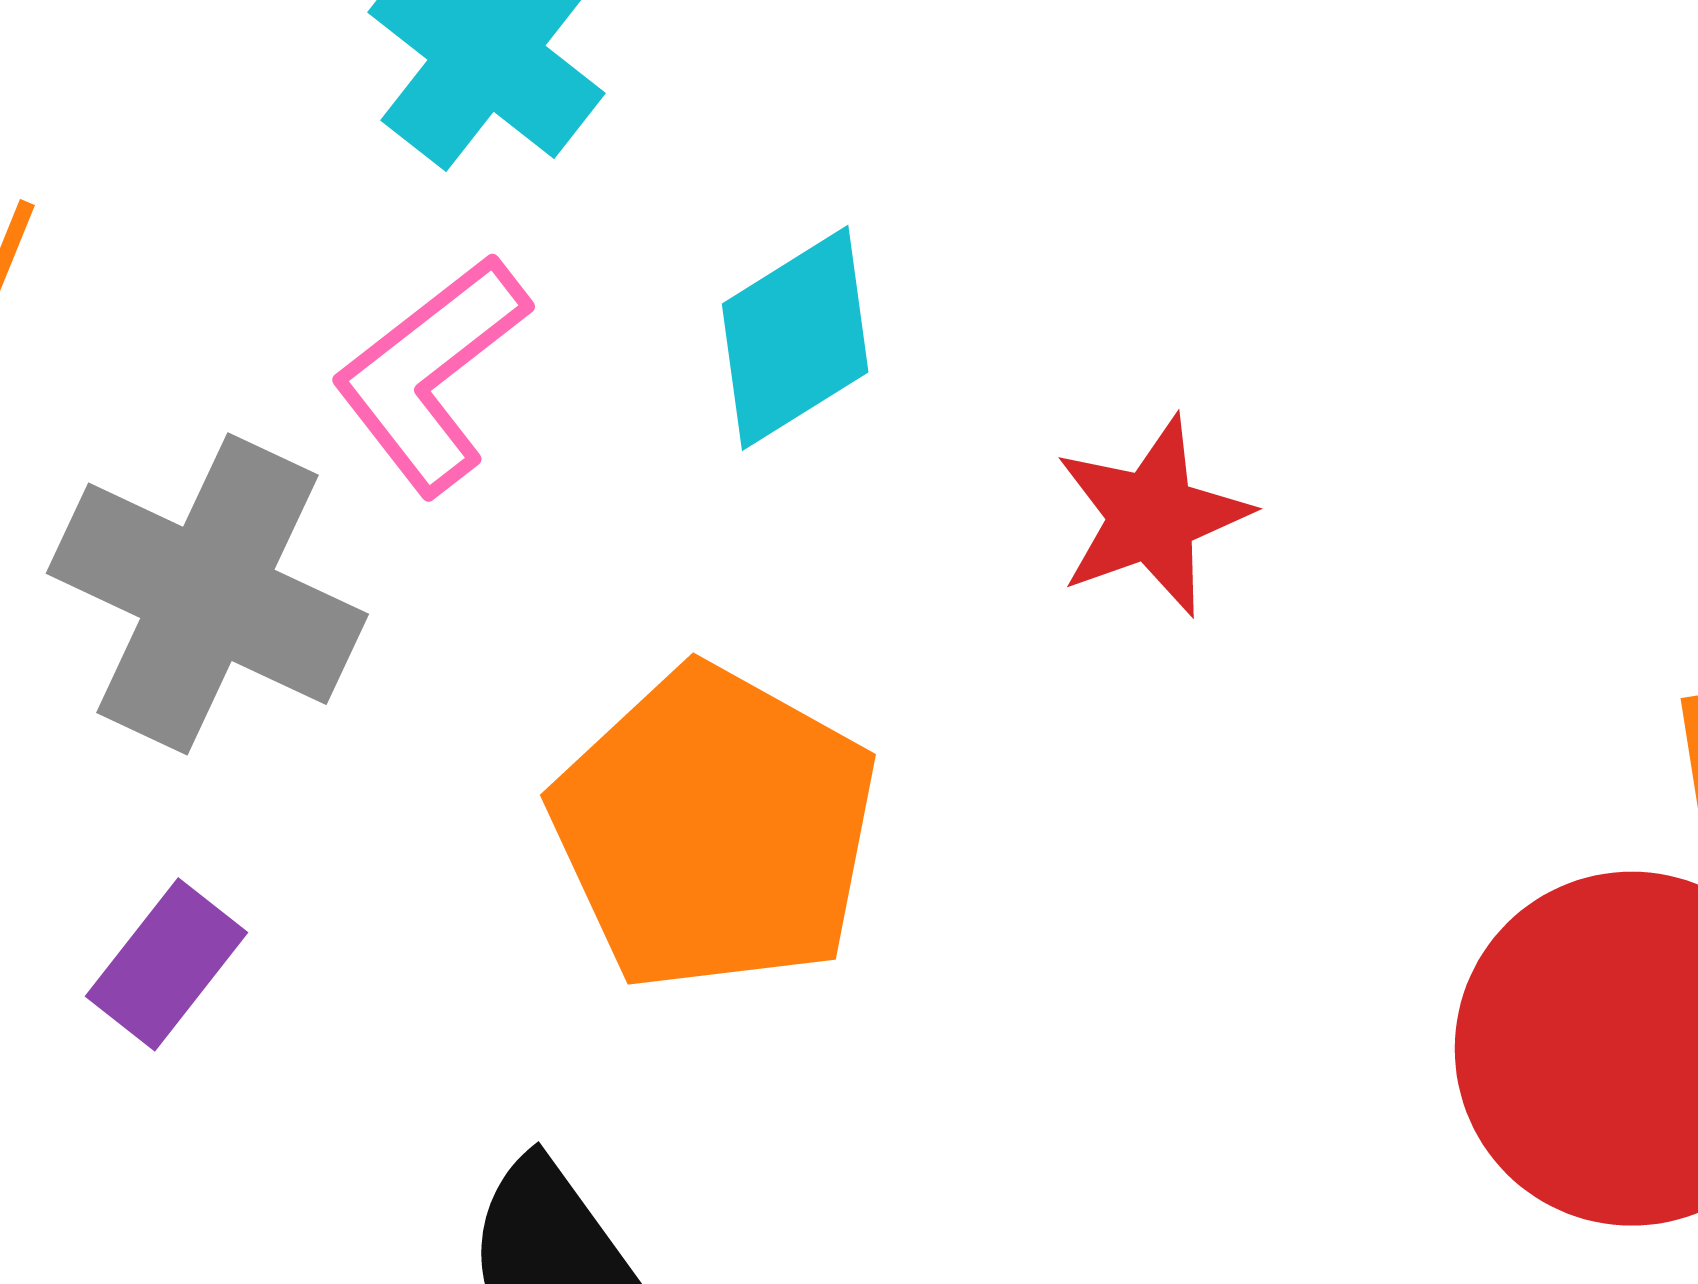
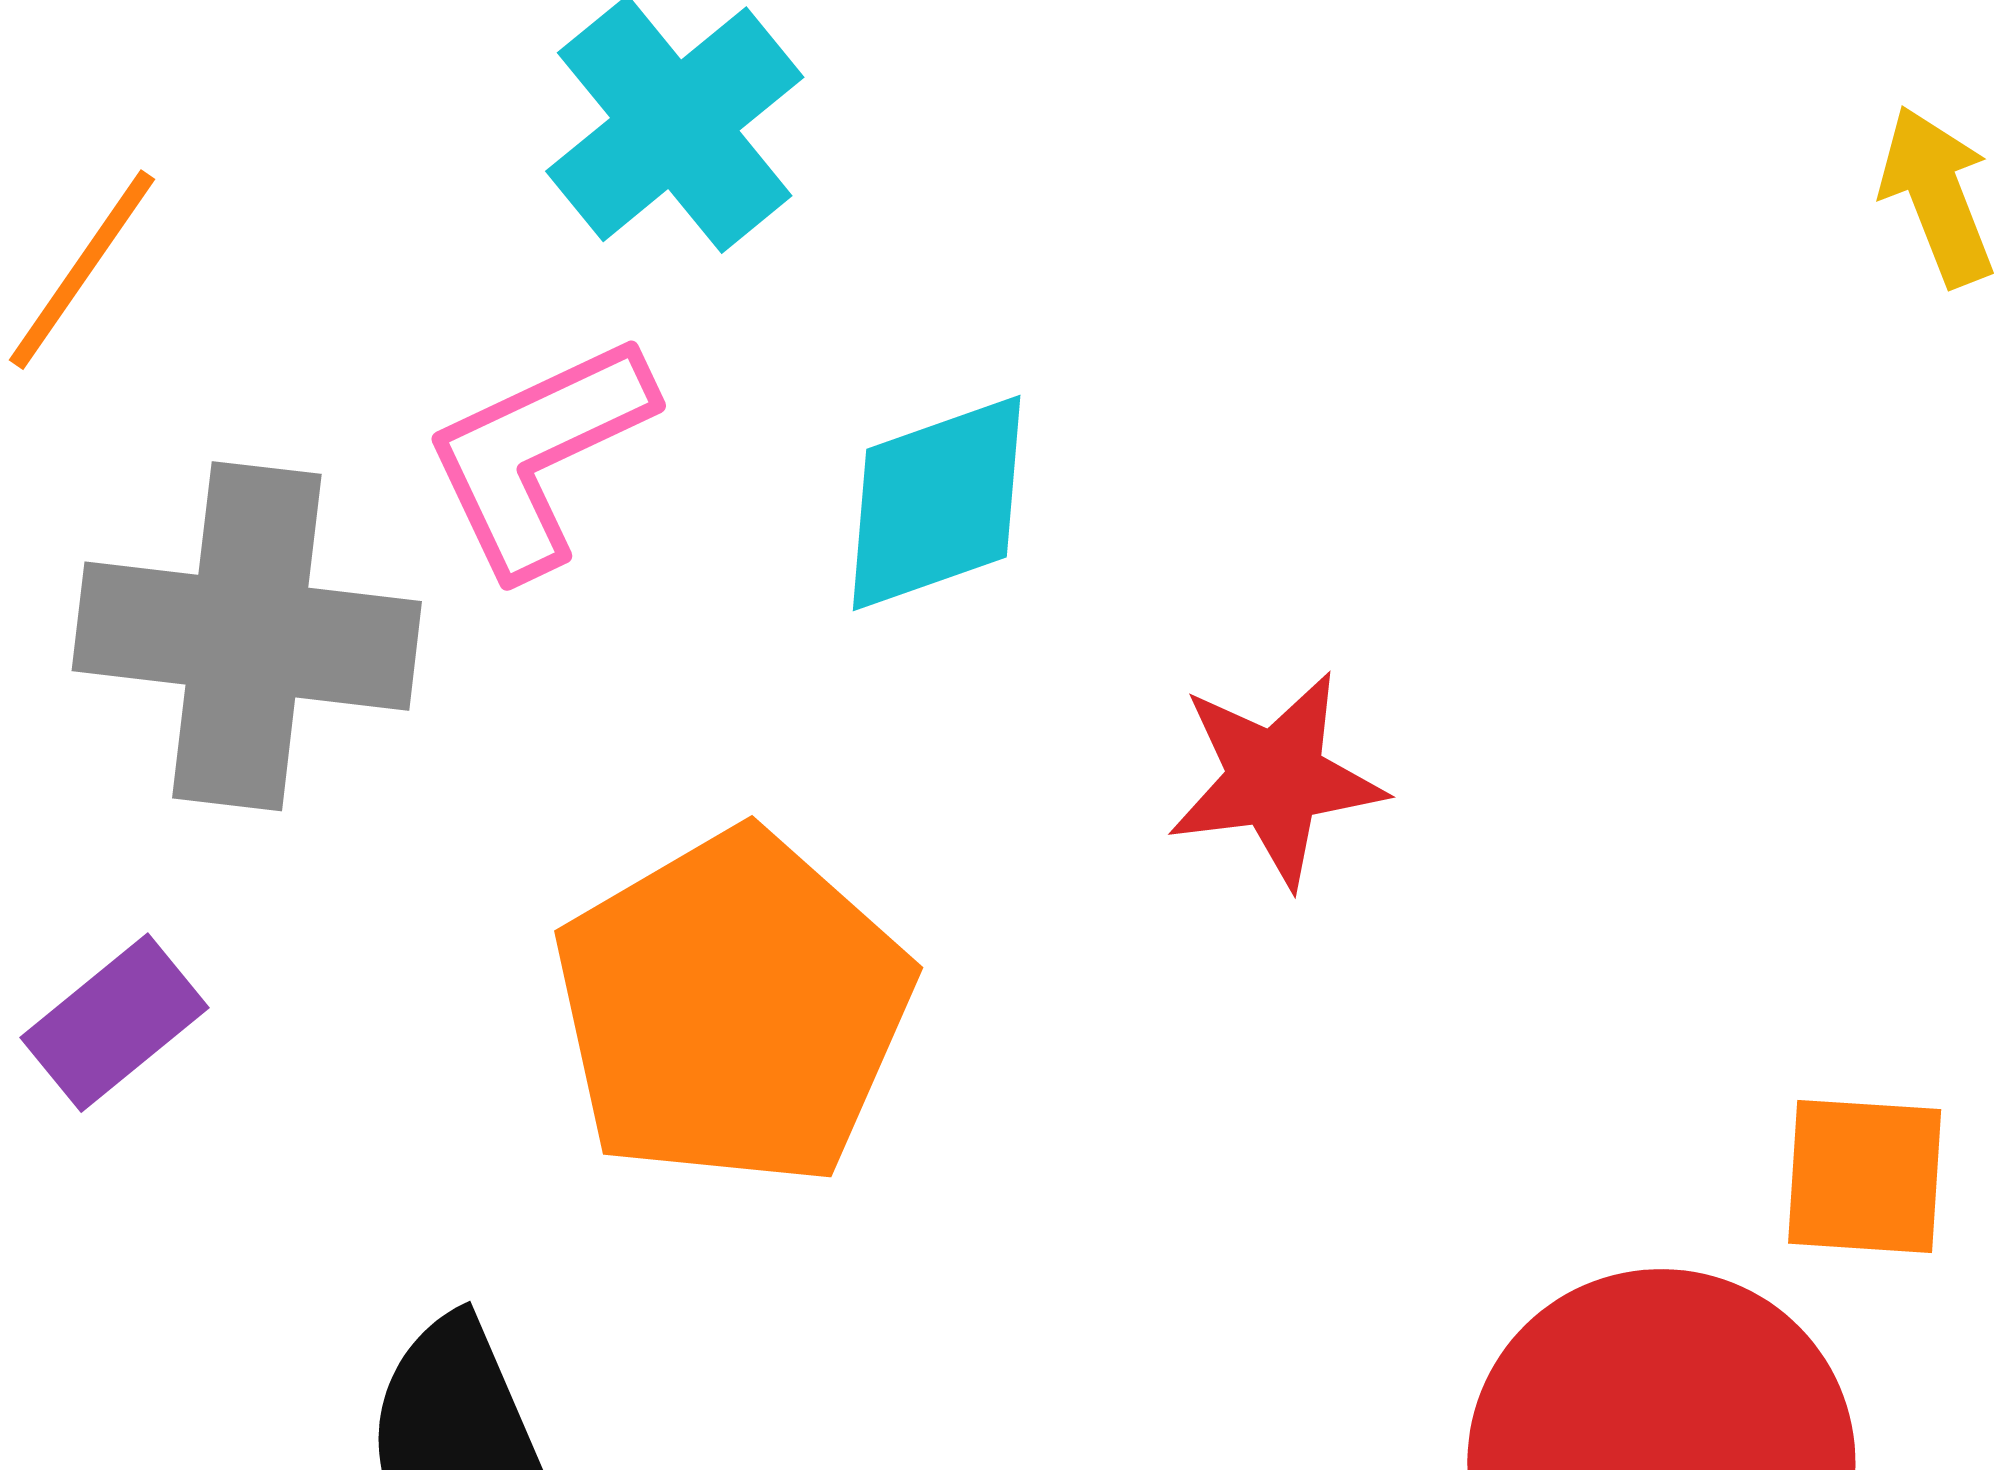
gray cross: (207, 594) -> (247, 636), turned -31

